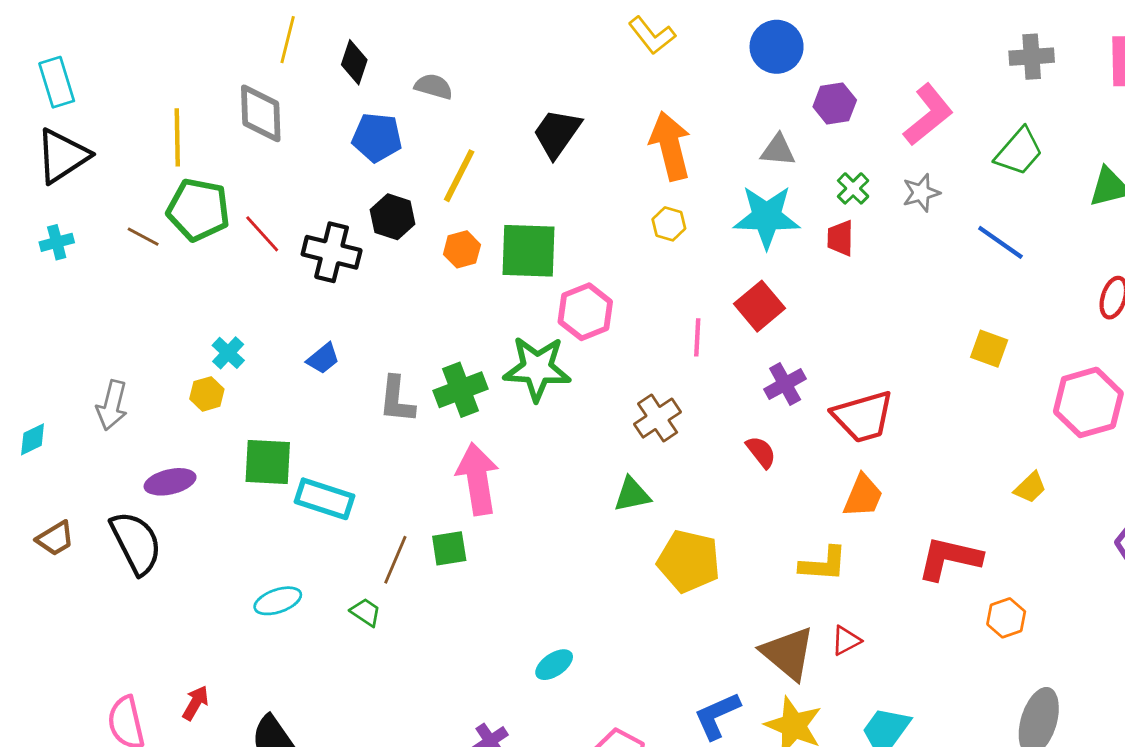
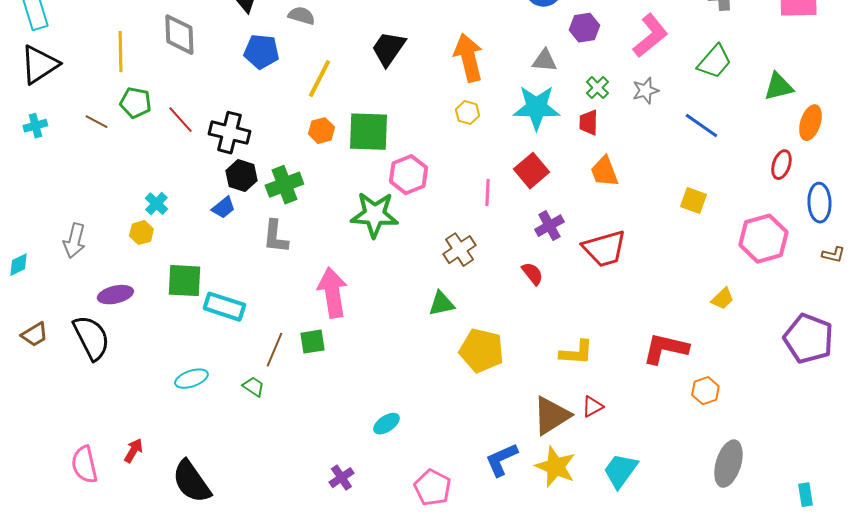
green pentagon: (198, 210) -> (135, 103), size x0.7
black hexagon: (393, 217) -> (241, 176), moved
green cross: (461, 390) -> (284, 185), moved
orange trapezoid: (863, 496) -> (604, 172), moved, turned 136
brown triangle: (788, 653) -> (551, 416), turned 48

